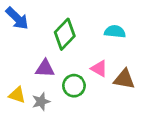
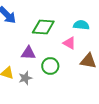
green diamond: (65, 34) -> (43, 27), turned 50
pink triangle: (99, 69) -> (69, 43), moved

